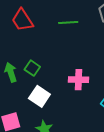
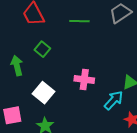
green square: (32, 68) -> (42, 49), moved

